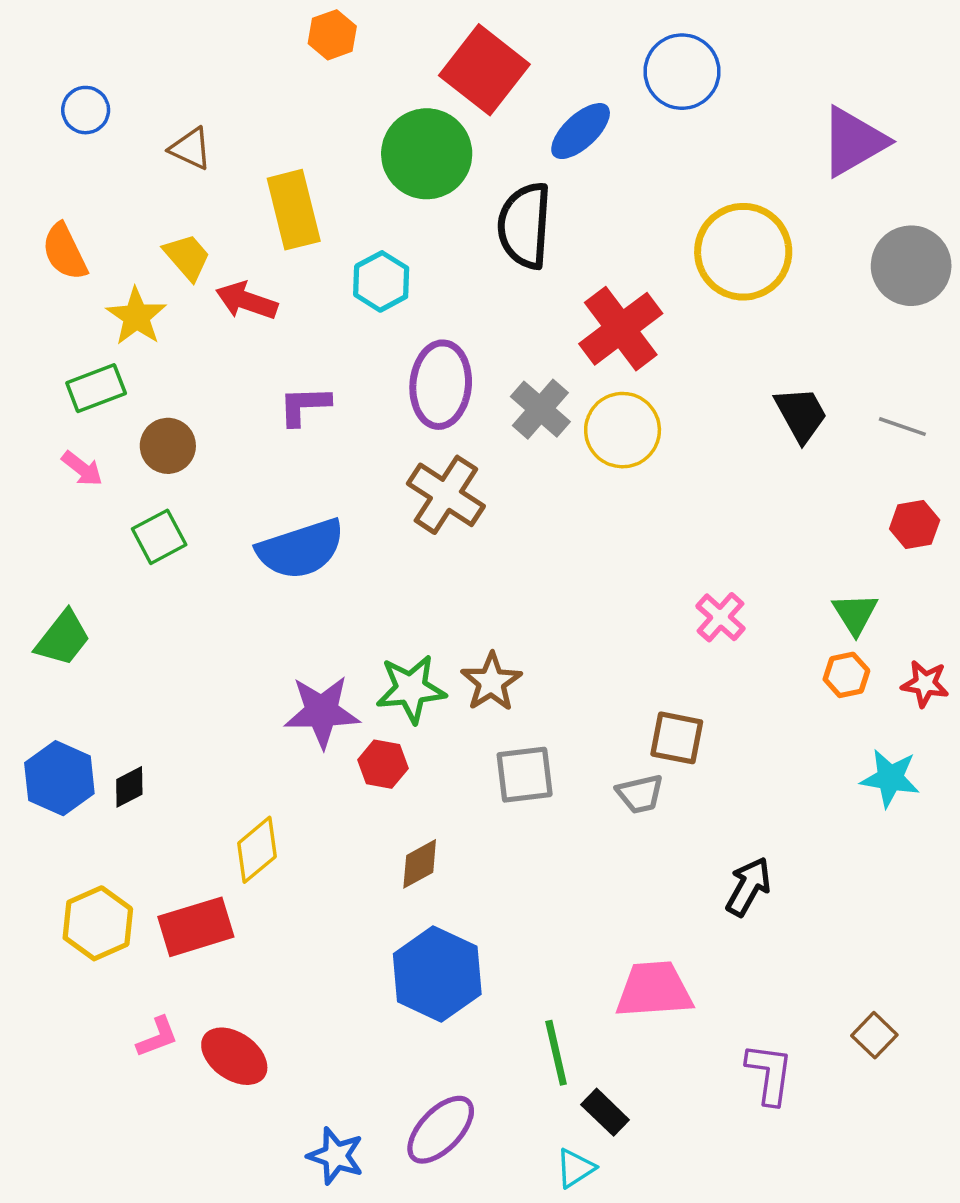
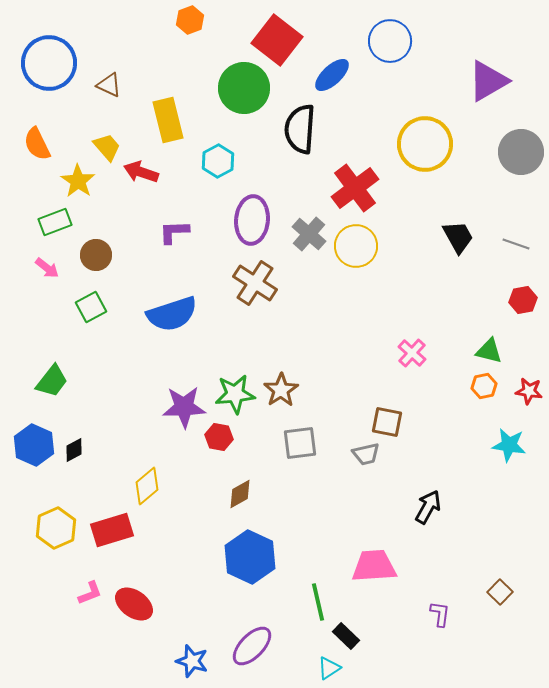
blue circle: (86, 110) -> (49, 63), size x2.0
green triangle: (855, 614) -> (489, 351), turned -44
green trapezoid: (63, 638) -> (52, 381), moved
purple L-shape: (769, 1074) -> (440, 614), size x0.7

